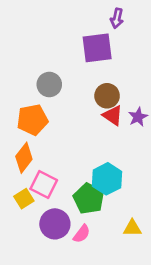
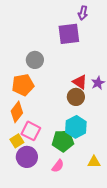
brown circle: (107, 96) -> (76, 97), moved
green pentagon: (89, 199) -> (63, 141), turned -30
purple circle: (55, 224) -> (27, 157), moved

